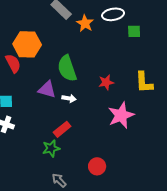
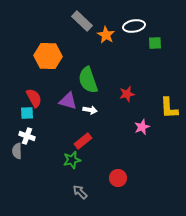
red semicircle: (13, 63) -> (34, 98), moved
yellow L-shape: (144, 82) -> (169, 108), moved
pink star: (121, 115) -> (142, 127), size x0.6

